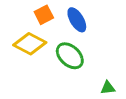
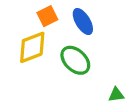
yellow diamond: (30, 44) -> (32, 47), turned -48

